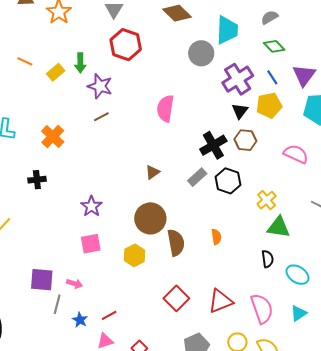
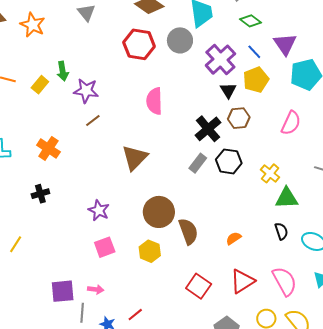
red hexagon: (126, 45) -> (139, 44), moved
pink semicircle: (296, 154) -> (291, 123), turned 100
brown triangle: (152, 172) -> (135, 158), moved, size x1.8
orange semicircle: (216, 237) -> (233, 238), moved, turned -105

